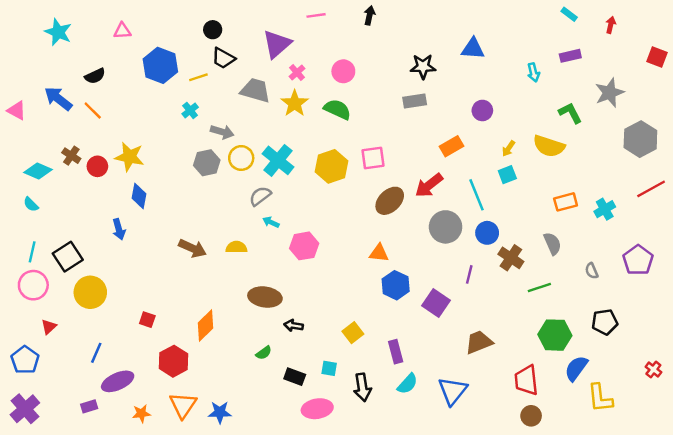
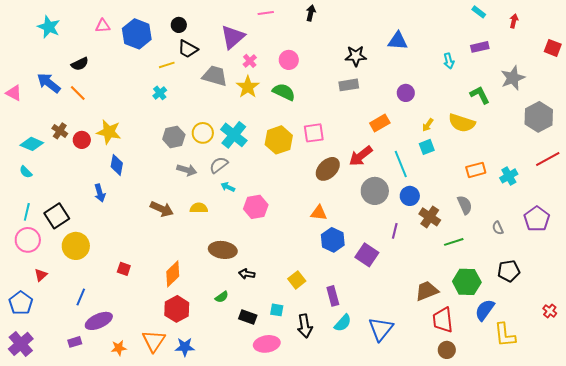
blue hexagon: (160, 65) -> (137, 34), moved
gray arrow: (222, 132) -> (187, 170), moved
brown trapezoid: (479, 342) -> (427, 291), moved
red hexagon: (173, 361) -> (177, 309), moved

